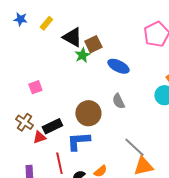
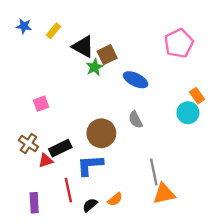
gray line: (134, 147) -> (154, 172), turned 35

